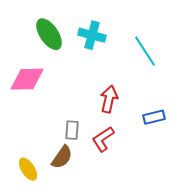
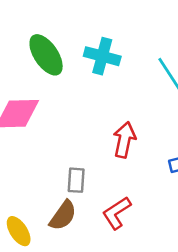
red L-shape: (103, 139) -> (117, 213), moved

